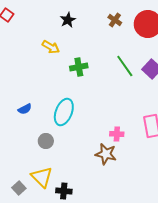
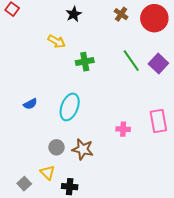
gray circle: (46, 141) -> (57, 147), moved
brown star: (106, 154) -> (83, 149), moved
yellow triangle: (42, 177) -> (47, 173), size x0.7

